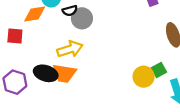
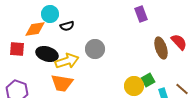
gray circle: (82, 18) -> (95, 49), moved
black ellipse: (46, 73) -> (47, 54), moved

